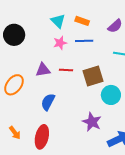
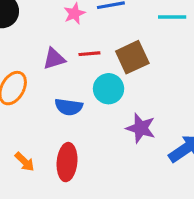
cyan circle: (111, 95) -> (109, 89), moved
blue semicircle: (48, 102) -> (69, 107), turned -102

